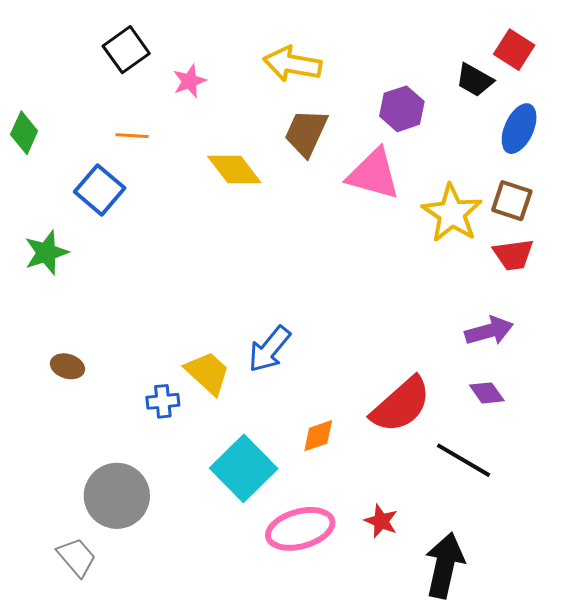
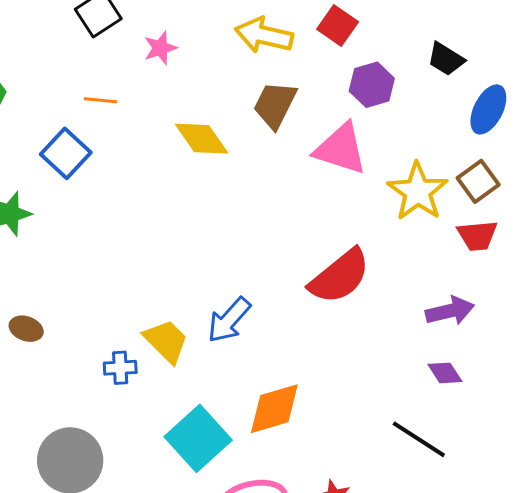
red square: (514, 50) -> (338, 26), moved
brown square: (512, 201) -> (478, 181), turned 33
red semicircle: (401, 405) -> (340, 276), moved
orange diamond: (318, 436) -> (274, 409), size x1.6

